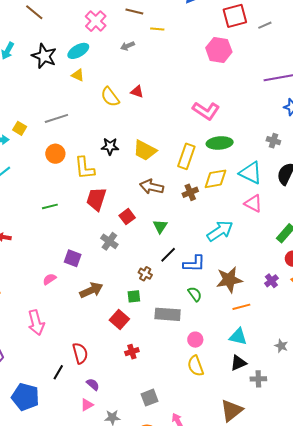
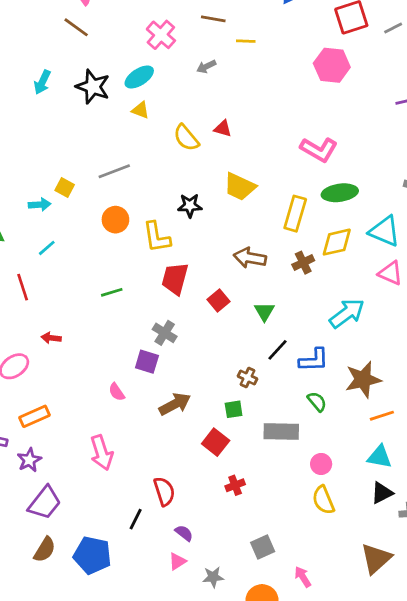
yellow trapezoid: (145, 150) -> (240, 187), moved
gray cross: (109, 241) -> (165, 333), moved
pink semicircle: (49, 279) -> (117, 392), turned -88

